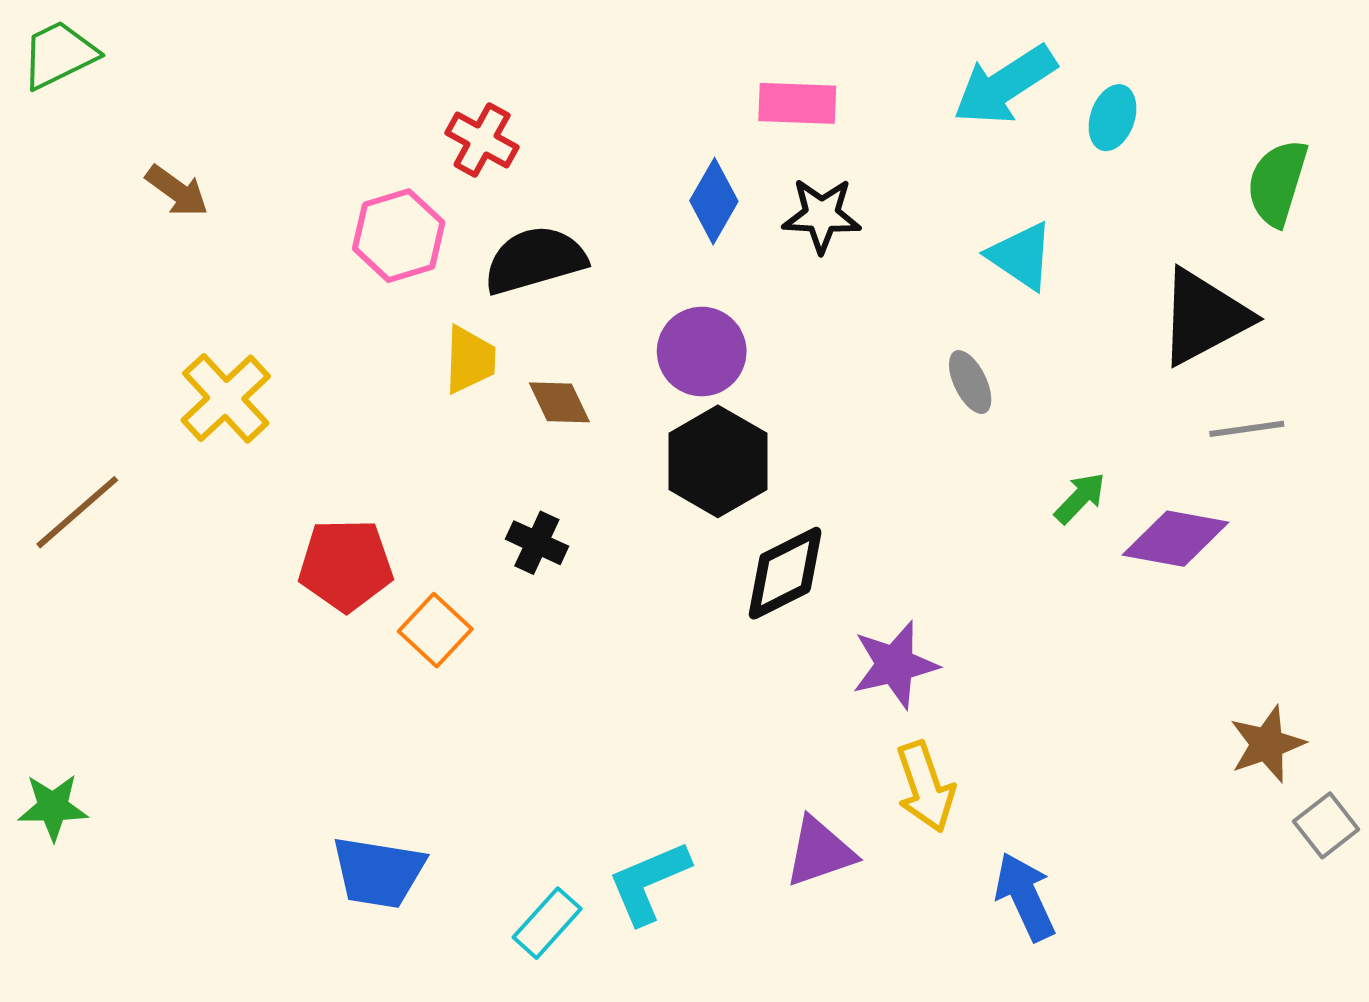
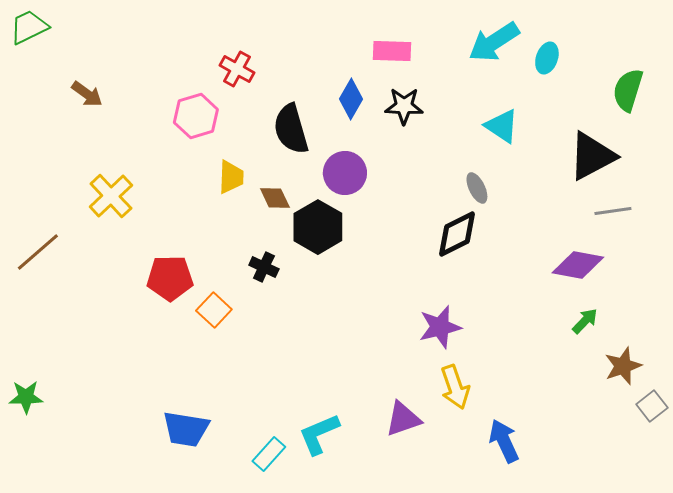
black semicircle: (535, 260) -> (291, 129), moved, turned -90
black hexagon: (718, 461) -> (318, 227), moved
green arrow: (1080, 498) -> (585, 321), moved
black diamond: (785, 573) -> (457, 234), moved

